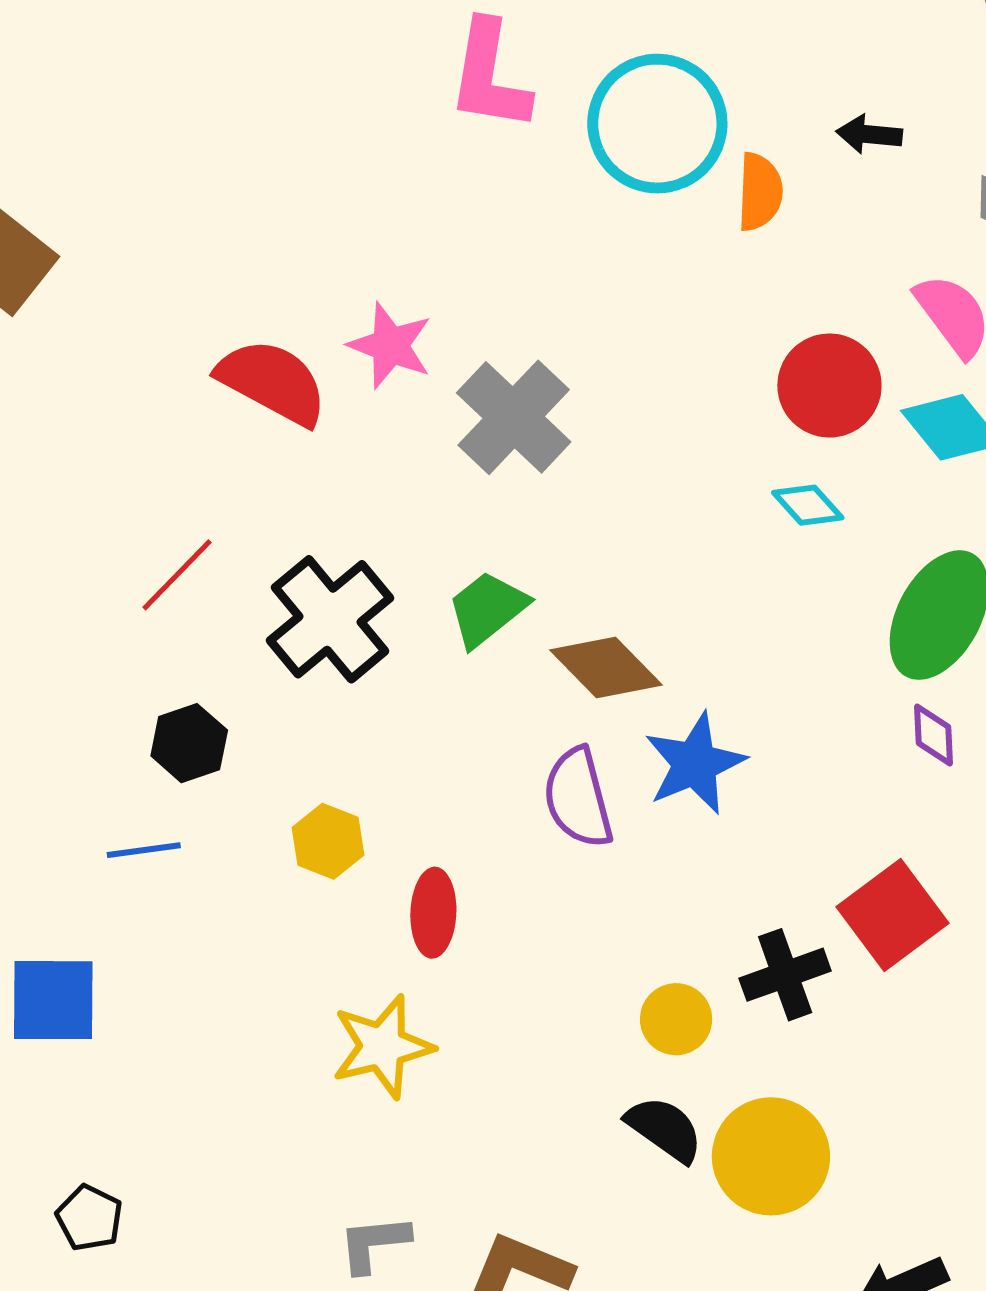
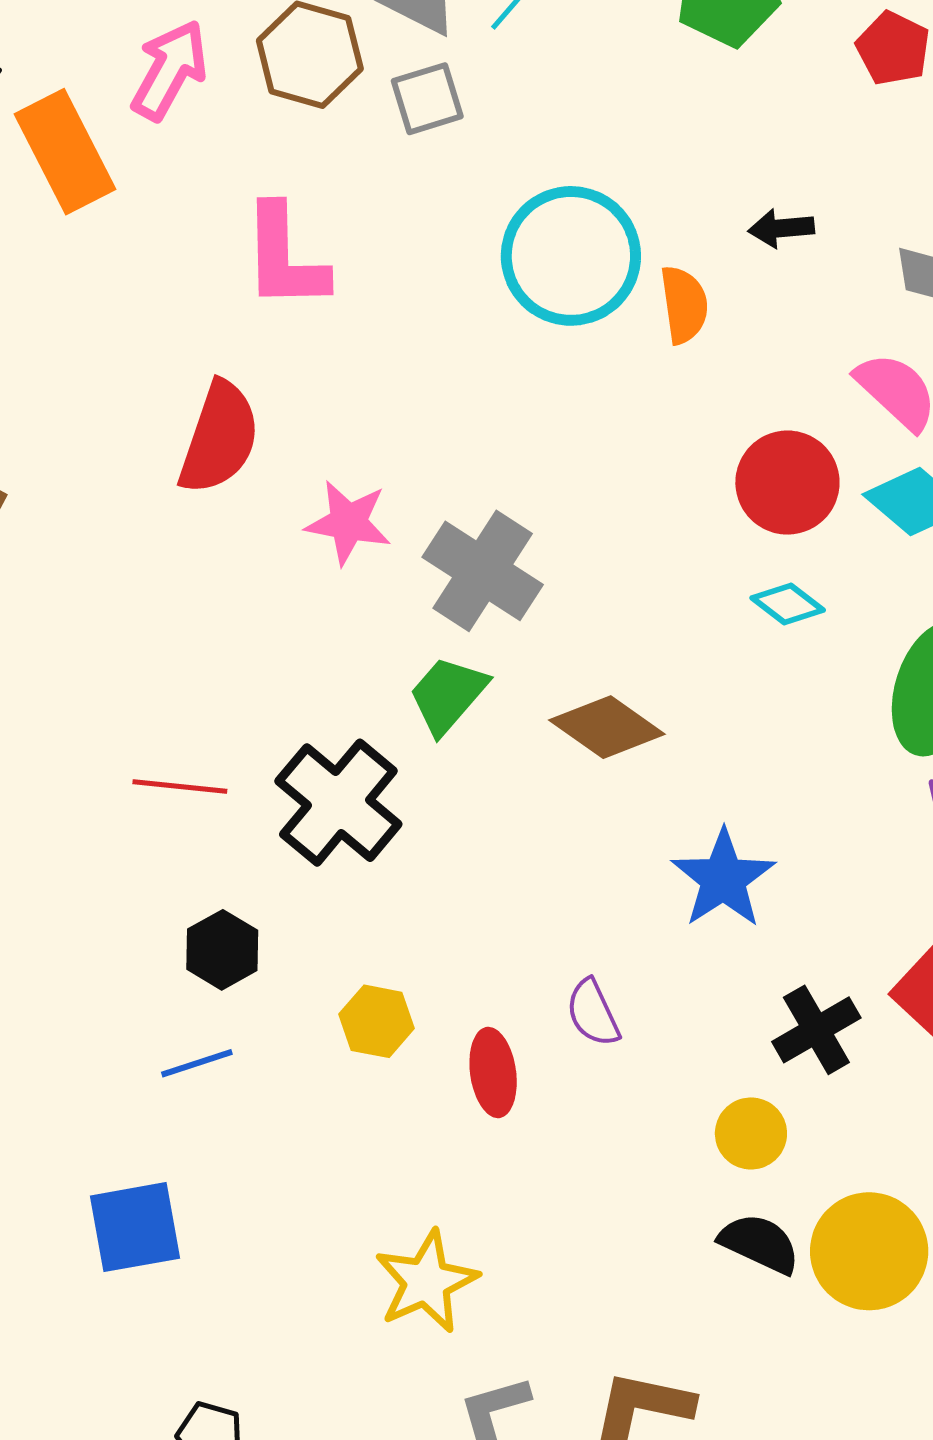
pink L-shape: (489, 76) -> (285, 257), moved
red semicircle: (272, 382) -> (219, 438), moved, turned 91
red line: (177, 575) -> (180, 786), turned 62
green trapezoid: (487, 609) -> (448, 695), moved
brown diamond: (606, 668) -> (607, 727), moved
purple semicircle: (578, 798) -> (593, 1013), moved, size x0.7
black cross: (785, 975) -> (816, 1030), moved
yellow star: (382, 1047) -> (426, 1282), moved

